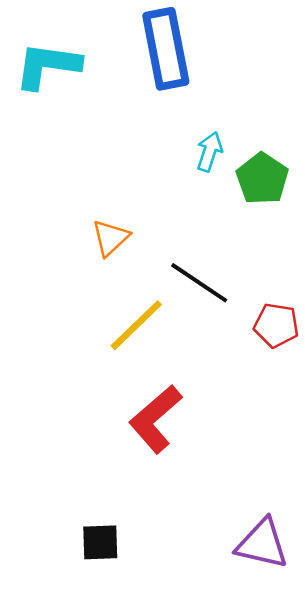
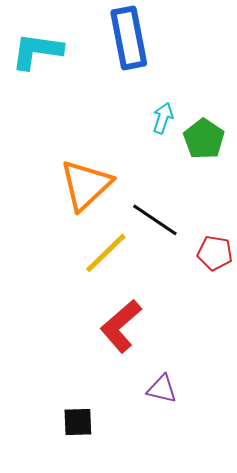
orange triangle: (111, 238) -> (86, 185), size x1.8
purple triangle: (262, 544) -> (162, 389), moved, size x0.7

